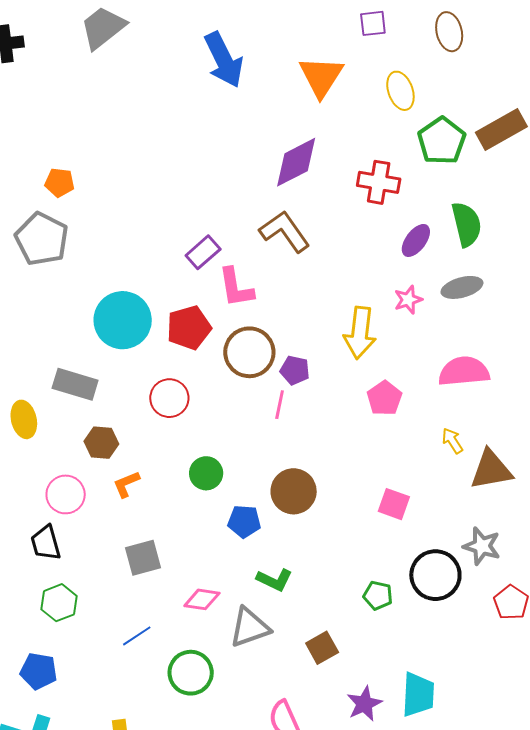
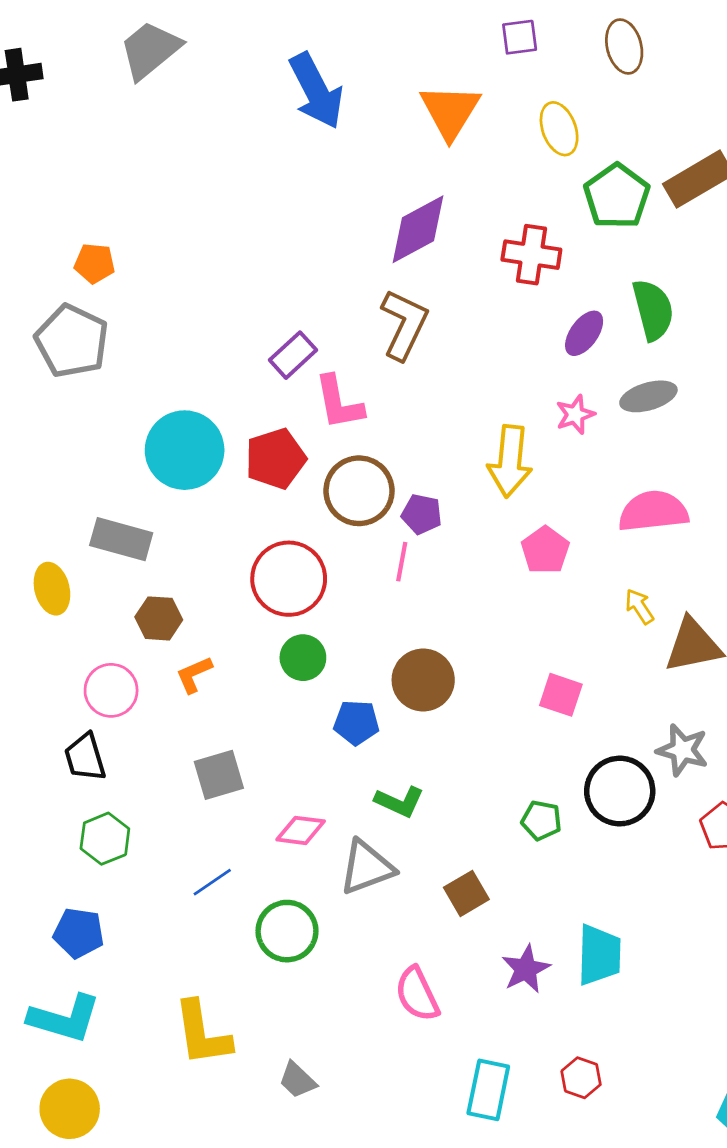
brown L-shape: (285, 231) -> (404, 324), turned 62
red circle: (169, 398) -> (289, 579), moved, size x1.4

